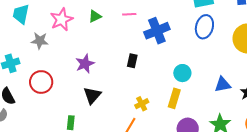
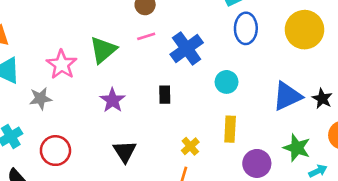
green triangle: (95, 16) -> (103, 50), size x1.6
purple star: (85, 64) -> (113, 100), moved
cyan circle: (182, 73) -> (227, 82), moved
blue triangle: (223, 85) -> (287, 96), size x1.4

